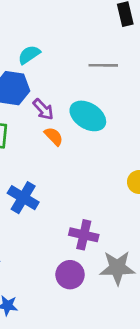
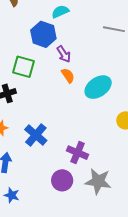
cyan ellipse: (88, 116) -> (98, 87), moved, turned -76
blue cross: (23, 198) -> (36, 135), moved

